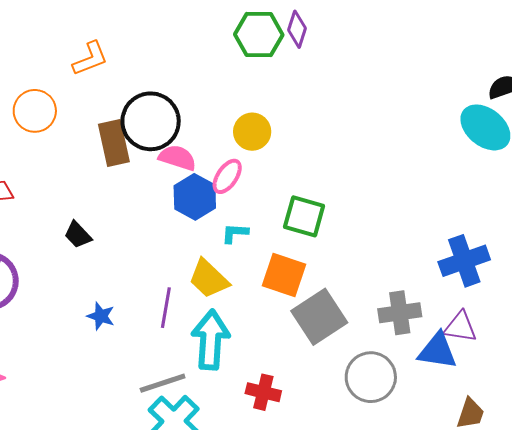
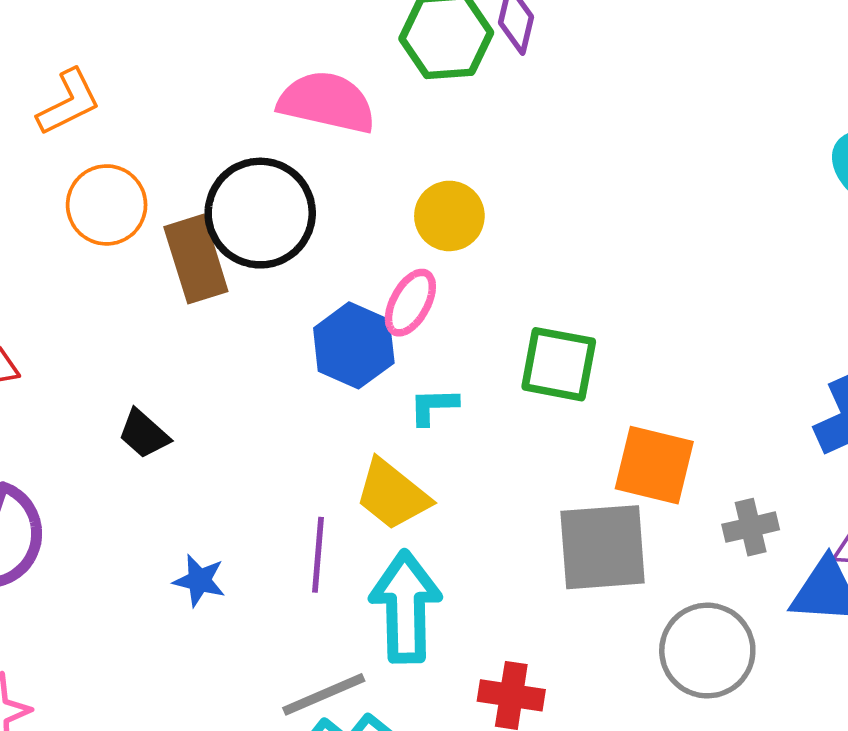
orange L-shape: (90, 59) -> (69, 102), moved
orange circle: (35, 111) -> (107, 205), moved
pink semicircle: (177, 158) -> (327, 102), moved, size x1.4
orange square: (284, 275) -> (654, 465), moved
gray cross: (400, 313) -> (751, 527), size x0.7
gray square: (319, 317) -> (603, 547), turned 34

